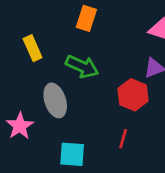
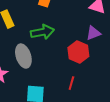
green arrow: (82, 67) -> (42, 32), turned -35

